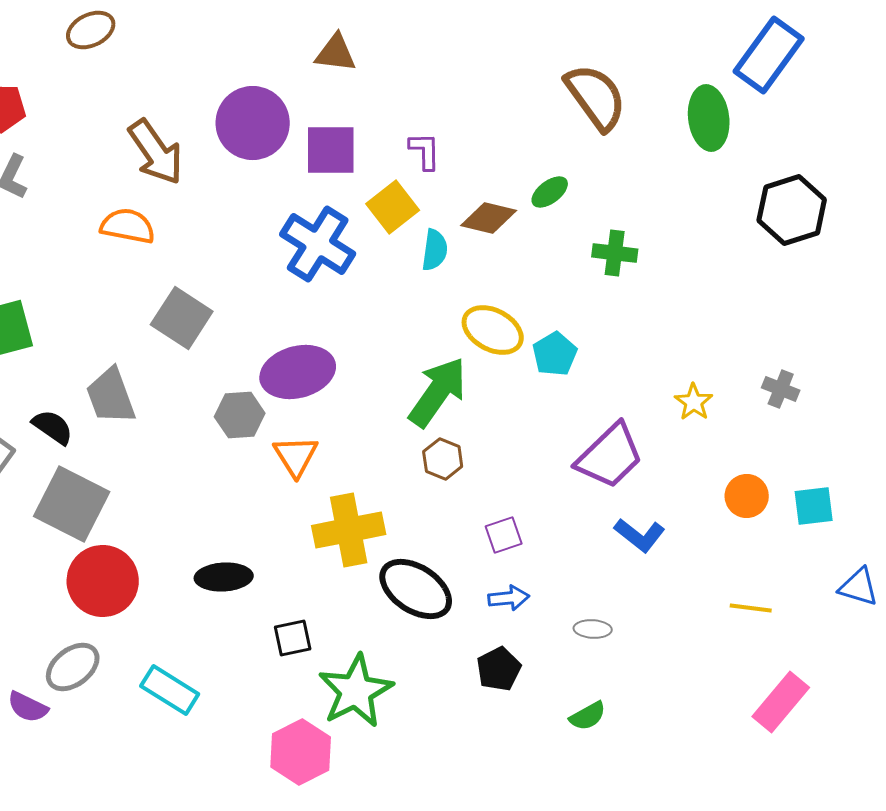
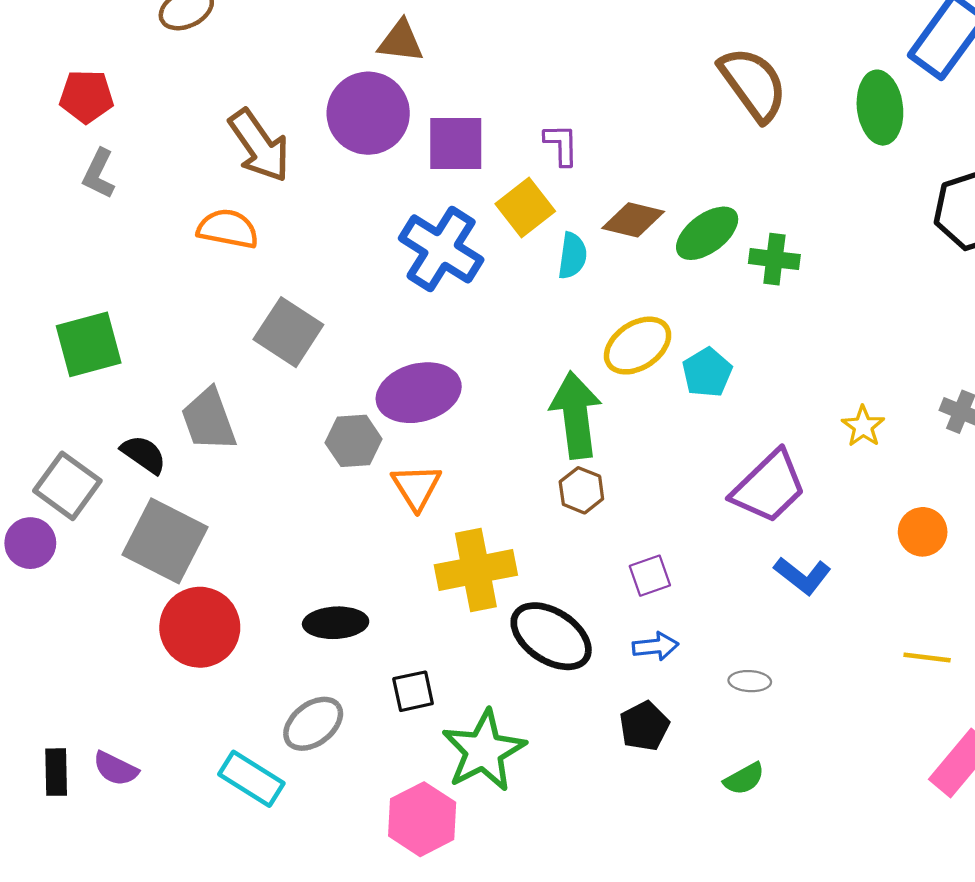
brown triangle: (336, 53) -> (401, 41), moved
green ellipse: (550, 192) -> (707, 233), moved, size x1.5
yellow ellipse: (493, 330) -> (638, 346), turned -62
green arrow: (438, 392) -> (576, 415), turned -42
gray ellipse: (73, 667) -> (313, 724), moved
cyan rectangle: (170, 690) -> (251, 779), moved

